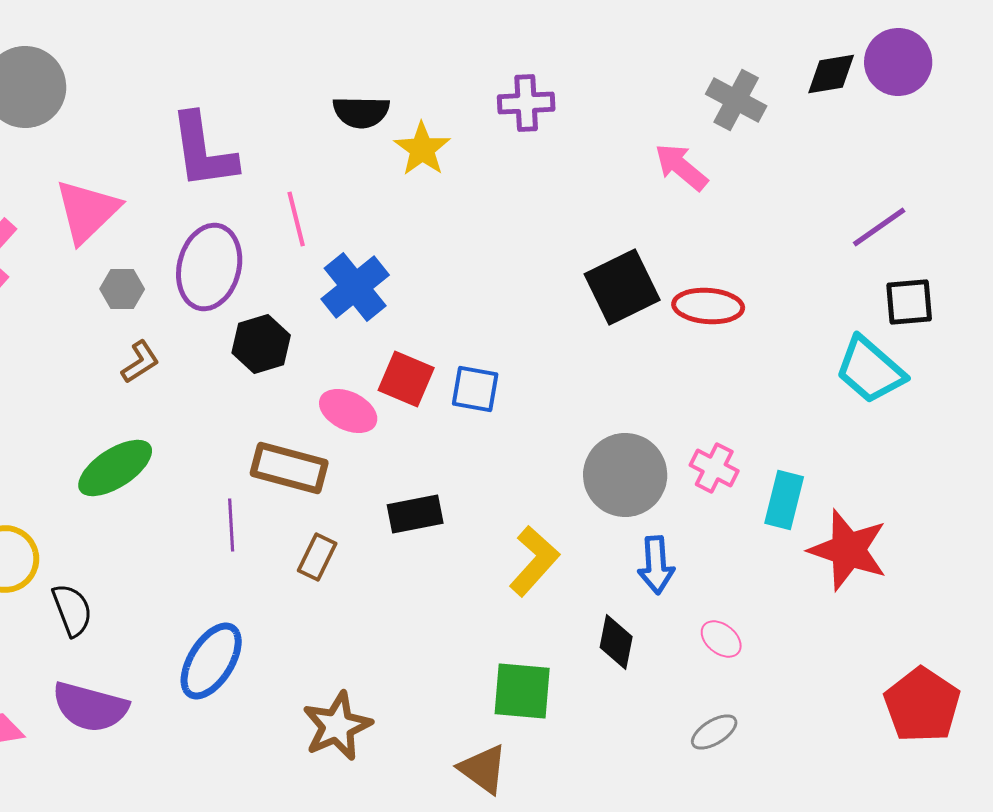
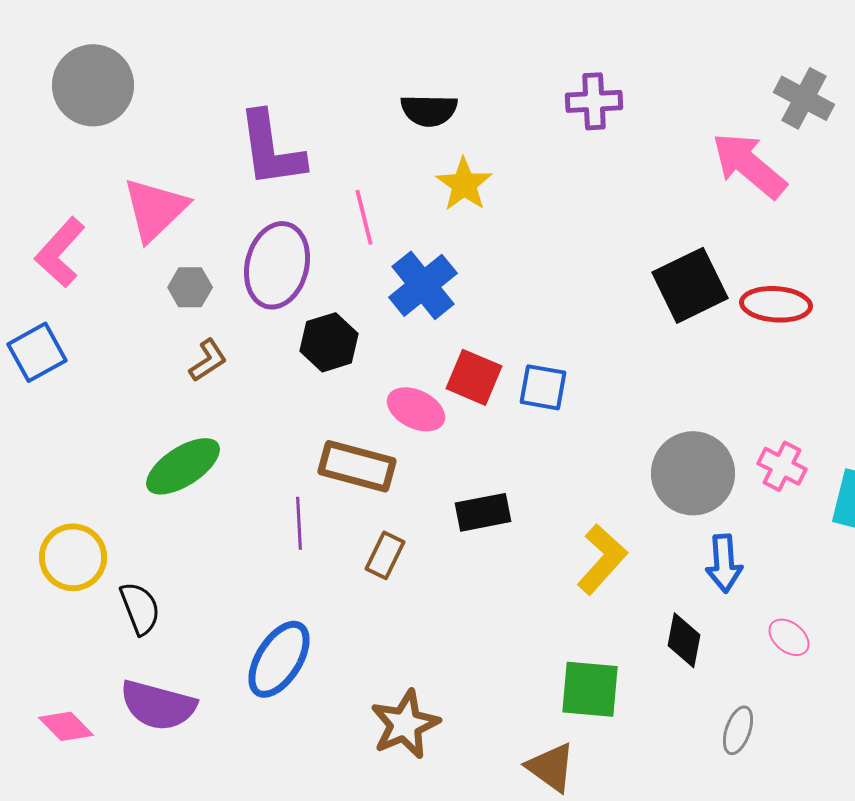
yellow star: (422, 149) -> (464, 184), moved
pink arrow: (681, 167) -> (749, 165), size x1.4
gray ellipse: (714, 732) -> (738, 730), moved, turned -39

